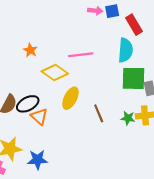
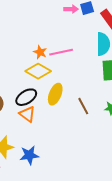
orange star: (30, 50) -> (40, 52), moved
black ellipse: (28, 104) -> (26, 97), moved

